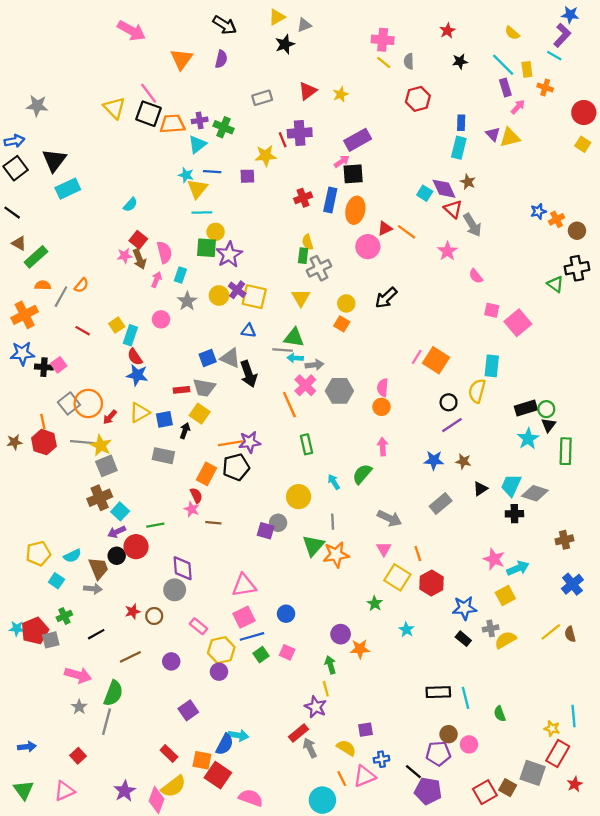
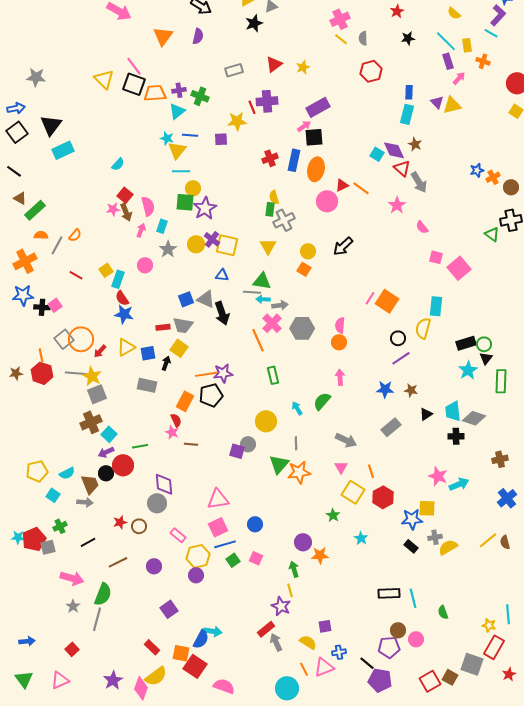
pink cross: (383, 40) -> (340, 19), turned -30
cyan trapezoid: (511, 485) -> (453, 411), turned -30
yellow square: (505, 596) -> (427, 508), moved, turned 30

